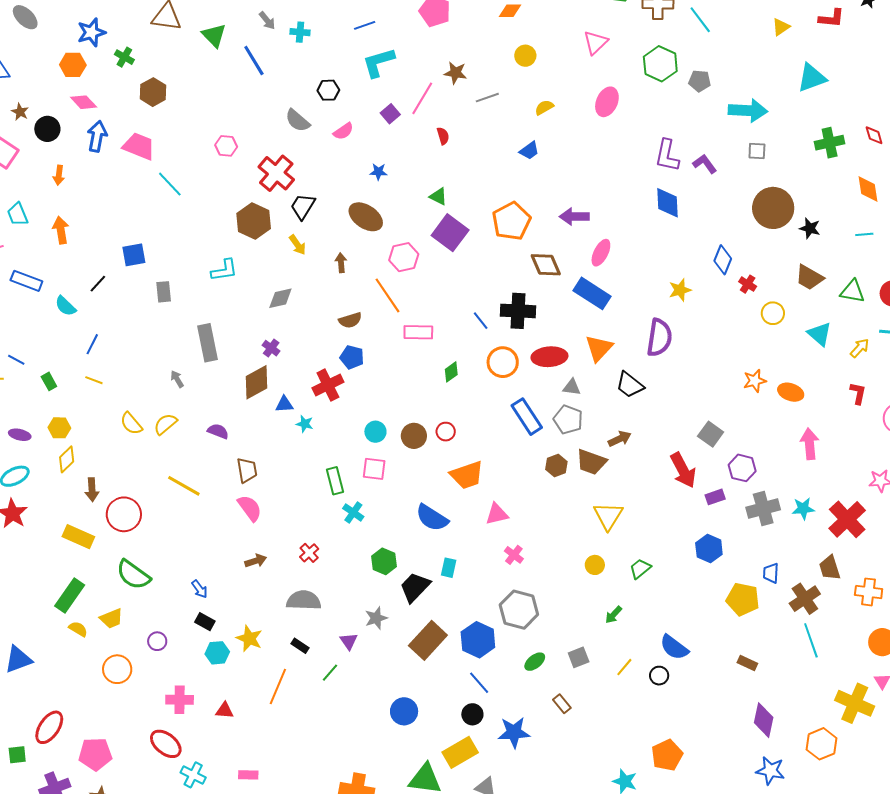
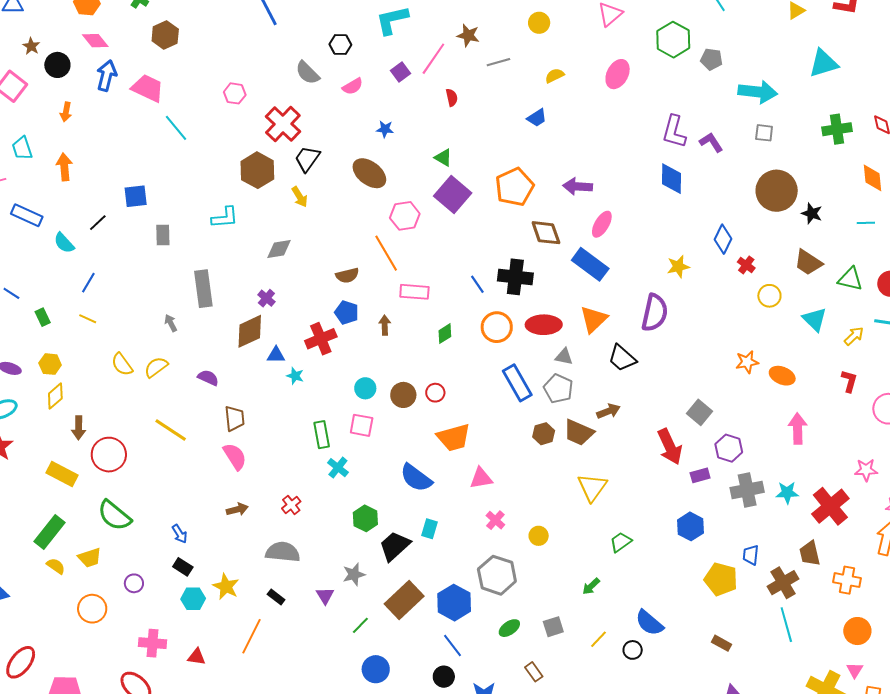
brown arrow: (341, 263) -> (385, 325), moved
yellow circle: (595, 565) -> (539, 536), moved
green line: (330, 673) -> (360, 625), moved

